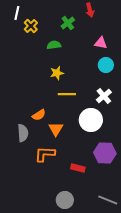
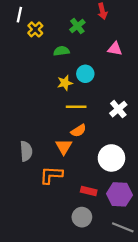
cyan circle: (106, 65) -> (85, 74), moved
orange semicircle: (39, 115) -> (78, 131), moved
white circle: (91, 120) -> (111, 158), moved
purple hexagon: (105, 153) -> (119, 194), moved
gray circle: (65, 200) -> (82, 217), moved

